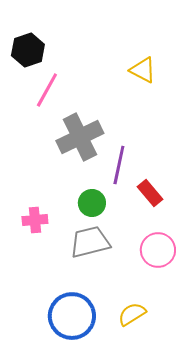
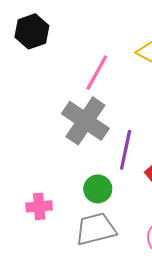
pink line: (47, 90) -> (97, 73), moved
gray cross: (80, 137) -> (85, 121), turned -30

